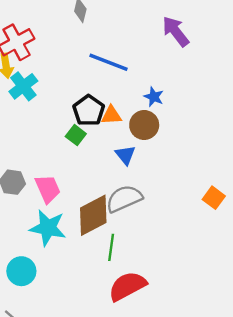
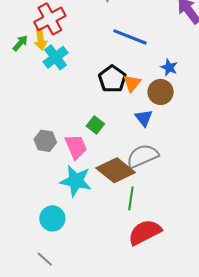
orange triangle: (111, 115) -> (132, 83), turned -48
green square: (76, 135) -> (95, 125), moved
brown diamond: (93, 215) -> (116, 170), turned 66

